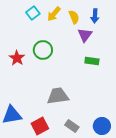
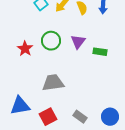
purple triangle: (85, 35) -> (78, 42), moved
gray trapezoid: (58, 96) -> (53, 83), moved

